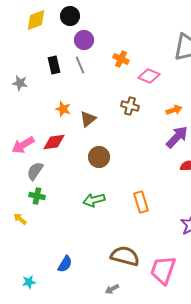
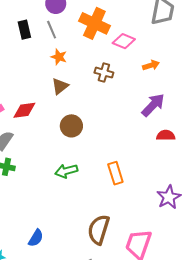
orange cross: (121, 59) -> (94, 23), size x1.8
orange star: (63, 109) -> (59, 57), moved
orange arrow: (174, 110) -> (151, 65), moved
brown semicircle: (125, 256) -> (99, 230), turned -88

